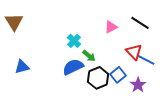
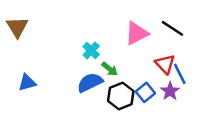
pink triangle: (111, 27) -> (137, 33), size x1.5
blue line: (146, 60) -> (180, 74), turned 36
purple star: (138, 85) -> (170, 91), moved

